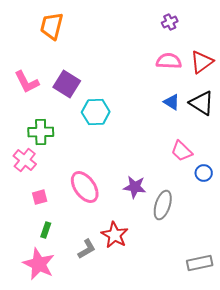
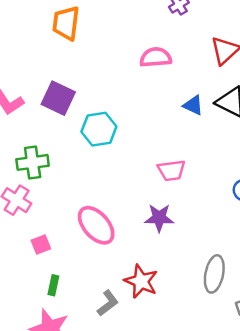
orange trapezoid: (52, 26) -> (66, 23), moved
pink semicircle: (169, 61) -> (156, 57), moved
pink trapezoid: (182, 151) -> (171, 170), moved, turned -45
gray ellipse: (163, 205) -> (214, 274), moved

